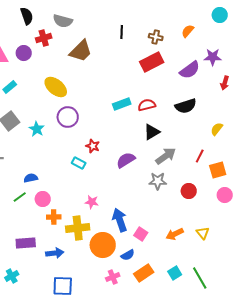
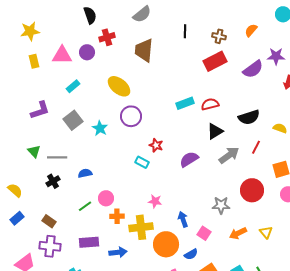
gray semicircle: (63, 21) -> (142, 14), moved, turned -54
brown trapezoid: (81, 51) -> (144, 50), turned 140
black semicircle: (186, 106) -> (249, 117), moved
yellow semicircle: (217, 129) -> (280, 128), turned 72
red line: (200, 156) -> (256, 147), moved
blue semicircle: (31, 178) -> (85, 173), moved
gray star: (158, 181) -> (221, 205), moved
red circle: (189, 191) -> (252, 190), size x1.5
green line: (20, 197) -> (85, 206), moved
blue arrow: (120, 220) -> (183, 219), size x0.7

